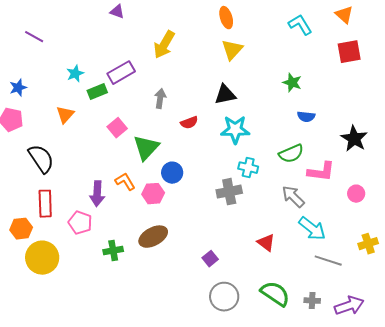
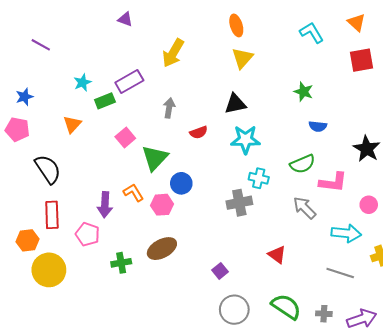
cyan arrow: (312, 229) -> (346, 233), moved, turned -32

